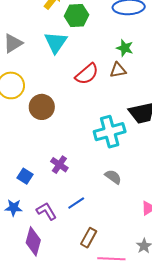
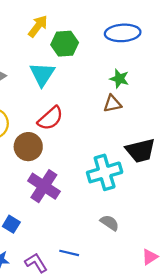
red semicircle: (87, 74) -> (50, 118), moved
purple cross: (59, 165) -> (44, 186), moved, size x1.6
blue line: (76, 203) -> (69, 253), turned 48

